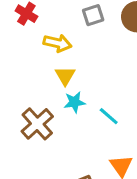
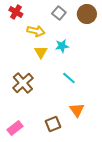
gray square: (93, 15) -> (59, 13), turned -32
cyan star: (75, 102) -> (62, 46), moved

